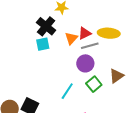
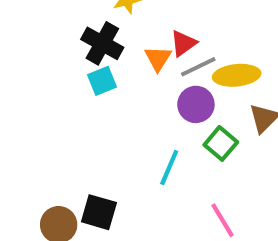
yellow ellipse: (109, 33) -> (237, 75), moved

